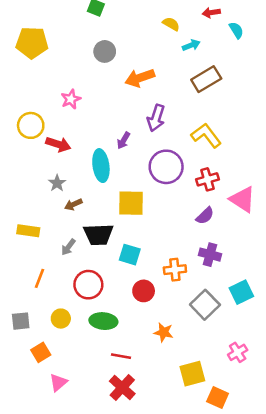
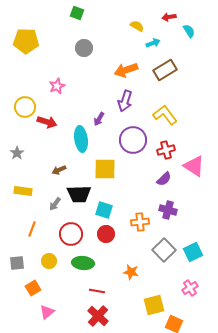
orange arrow: (140, 78) -> (126, 70), moved
gray star: (57, 183) -> (17, 153), moved
red circle: (144, 291) -> (106, 234), moved
cyan square: (241, 292) -> (193, 252), moved

